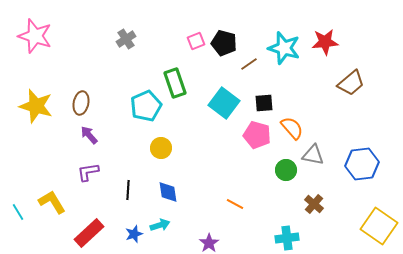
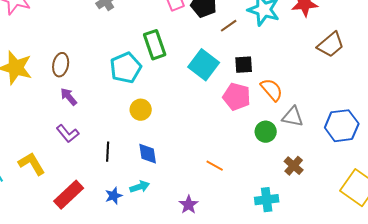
purple L-shape: (88, 172) -> (68, 134), turned -120

